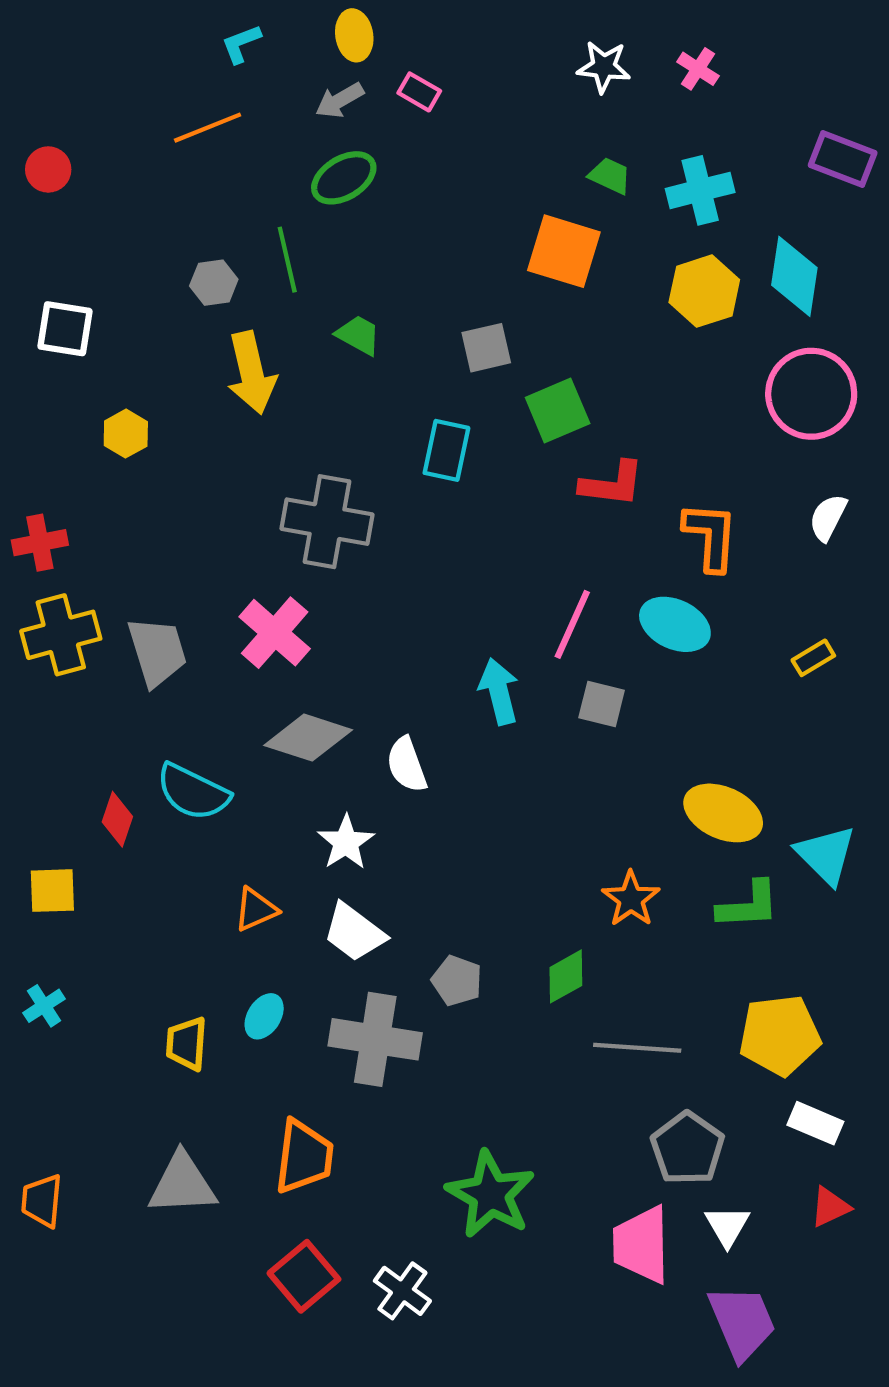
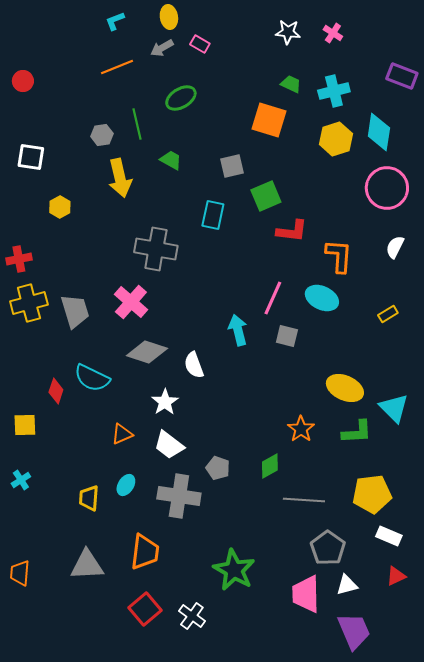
orange line: (208, 128) -> (117, 67), moved
green ellipse: (344, 178) -> (181, 98), moved
white triangle: (727, 1226) -> (347, 585), turned 45

